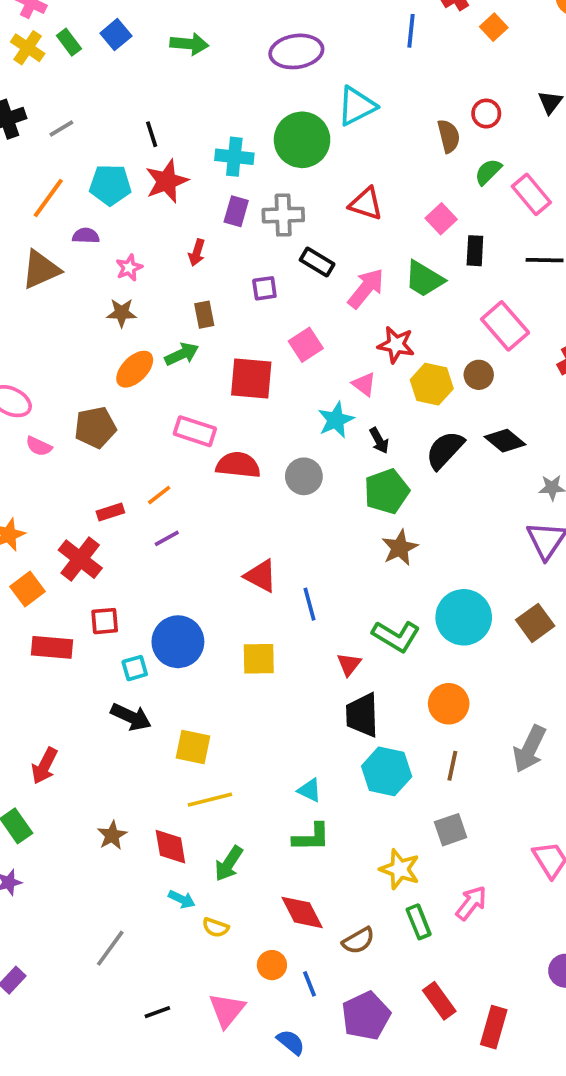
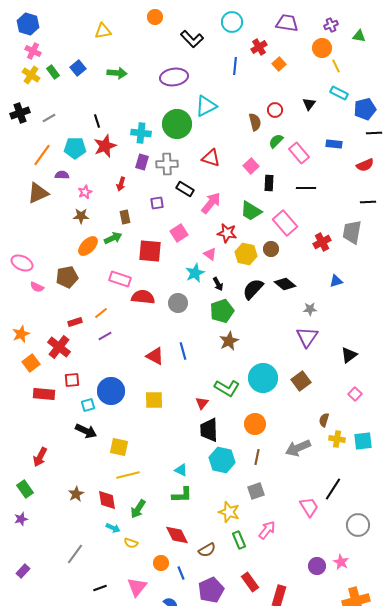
green trapezoid: (424, 279) -> (251, 211), moved
blue line: (310, 604) -> (183, 351), moved
gray arrow: (529, 749) -> (298, 448), turned 40

